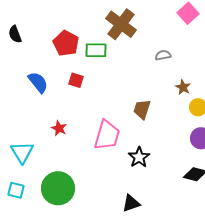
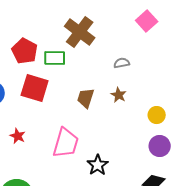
red square: (76, 80) -> (35, 88), size x1.8
brown star: (183, 87) -> (119, 95), moved
brown trapezoid: (142, 109) -> (86, 98), moved

